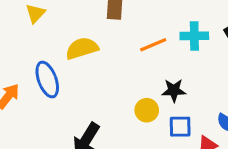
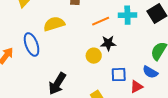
black star: (174, 90) -> (108, 43), moved
yellow circle: (147, 110) -> (94, 56), moved

